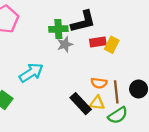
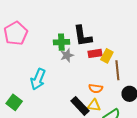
black L-shape: (83, 22) -> (83, 36), turned 95
cyan arrow: (31, 73) -> (38, 79), turned 145
brown line: (116, 92) -> (117, 70), moved

